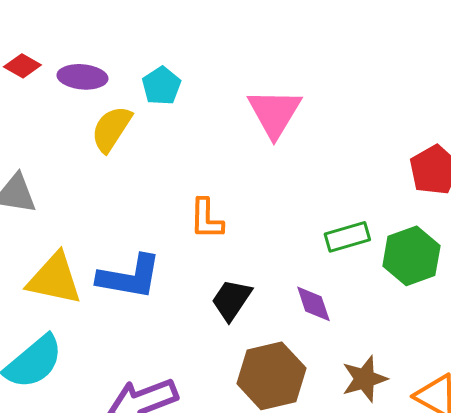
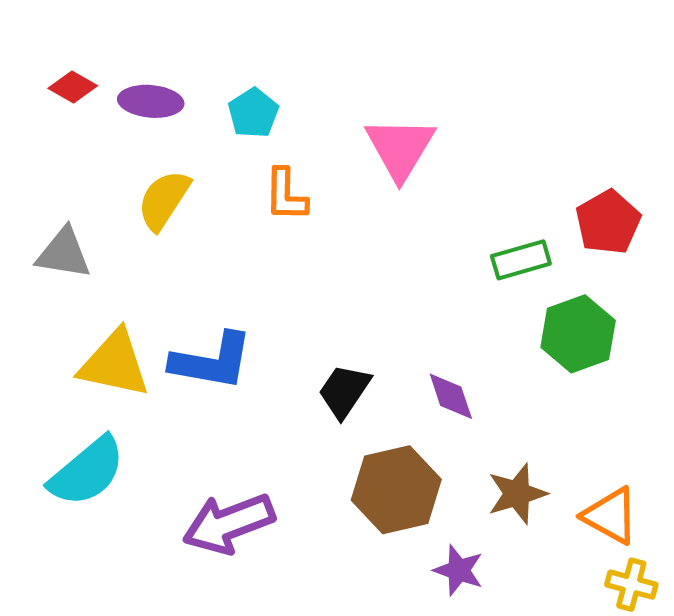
yellow semicircle: (111, 129) -> (164, 200), moved
orange L-shape: (206, 219) -> (286, 195), moved
green rectangle: (347, 237) -> (521, 260), moved

